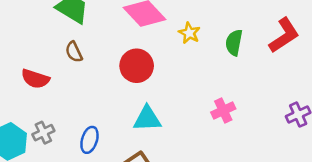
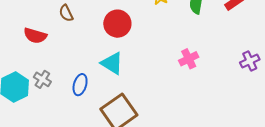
cyan triangle: (147, 119) -> (112, 63), moved, turned 35
gray cross: (43, 133) -> (42, 79), turned -30

